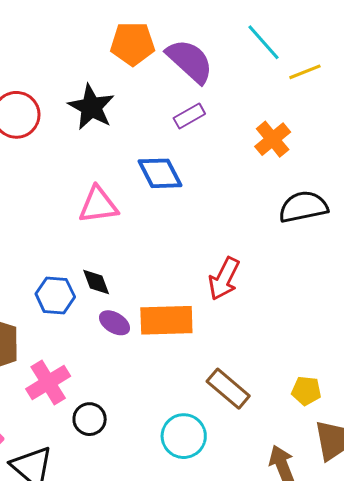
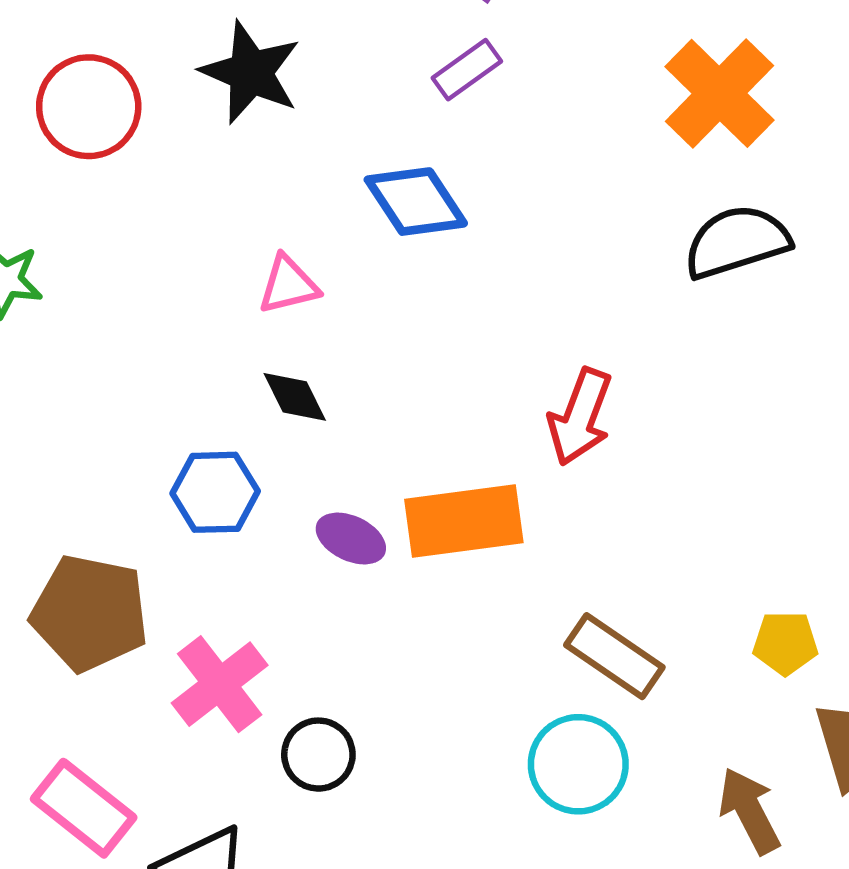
orange cross: (273, 139) -> (720, 93), moved, size x1.4
pink triangle: (98, 205) -> (288, 285), size x0.7
black diamond: (96, 282) -> (295, 397), moved
cyan circle: (184, 436) -> (578, 764), moved

